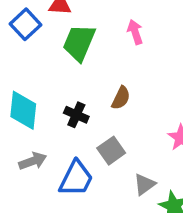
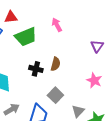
green trapezoid: (79, 43) -> (26, 37), turned -125
black cross: (76, 115) -> (36, 69), moved

